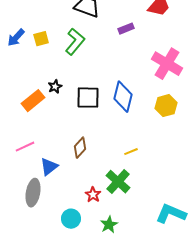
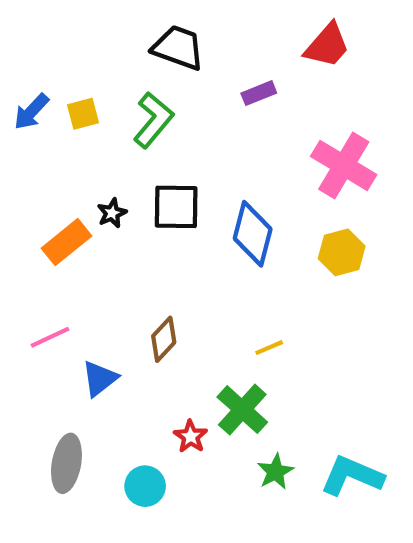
black square: (88, 98) -> (176, 207), moved
gray ellipse: (33, 193) -> (66, 463), moved
green star: (109, 225) -> (275, 472), moved

